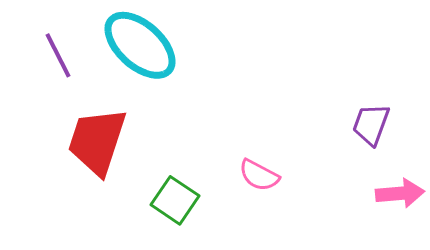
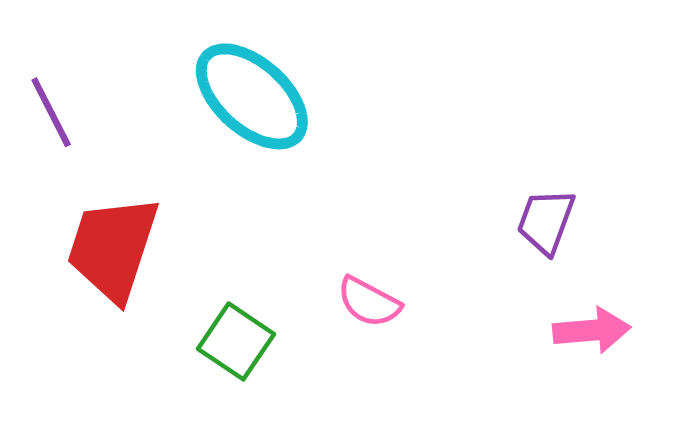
cyan ellipse: (140, 45) -> (252, 96), moved

